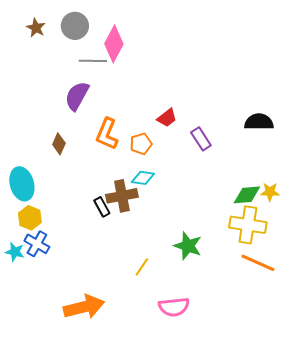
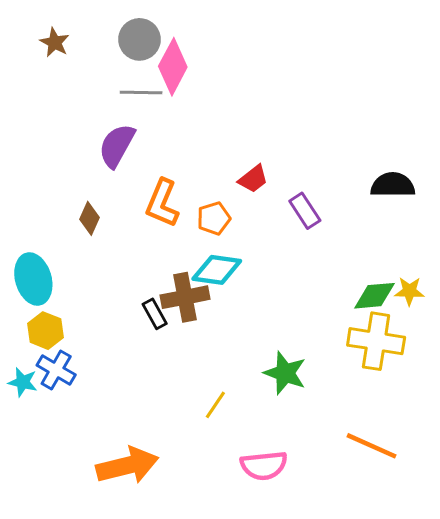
gray circle: (75, 26) -> (139, 39), moved
cyan diamond: (143, 178) -> (217, 270), size x1.4
orange line: (258, 263) -> (371, 446), moved

